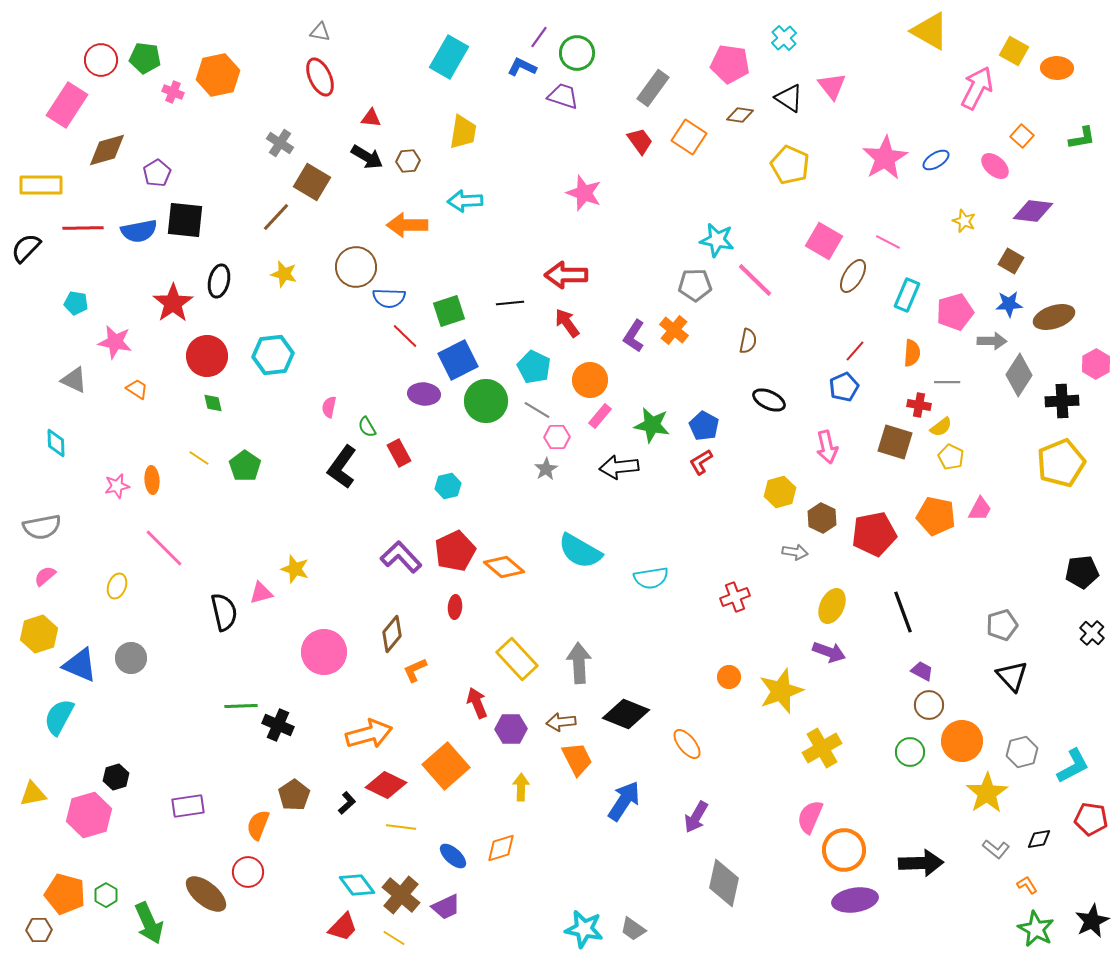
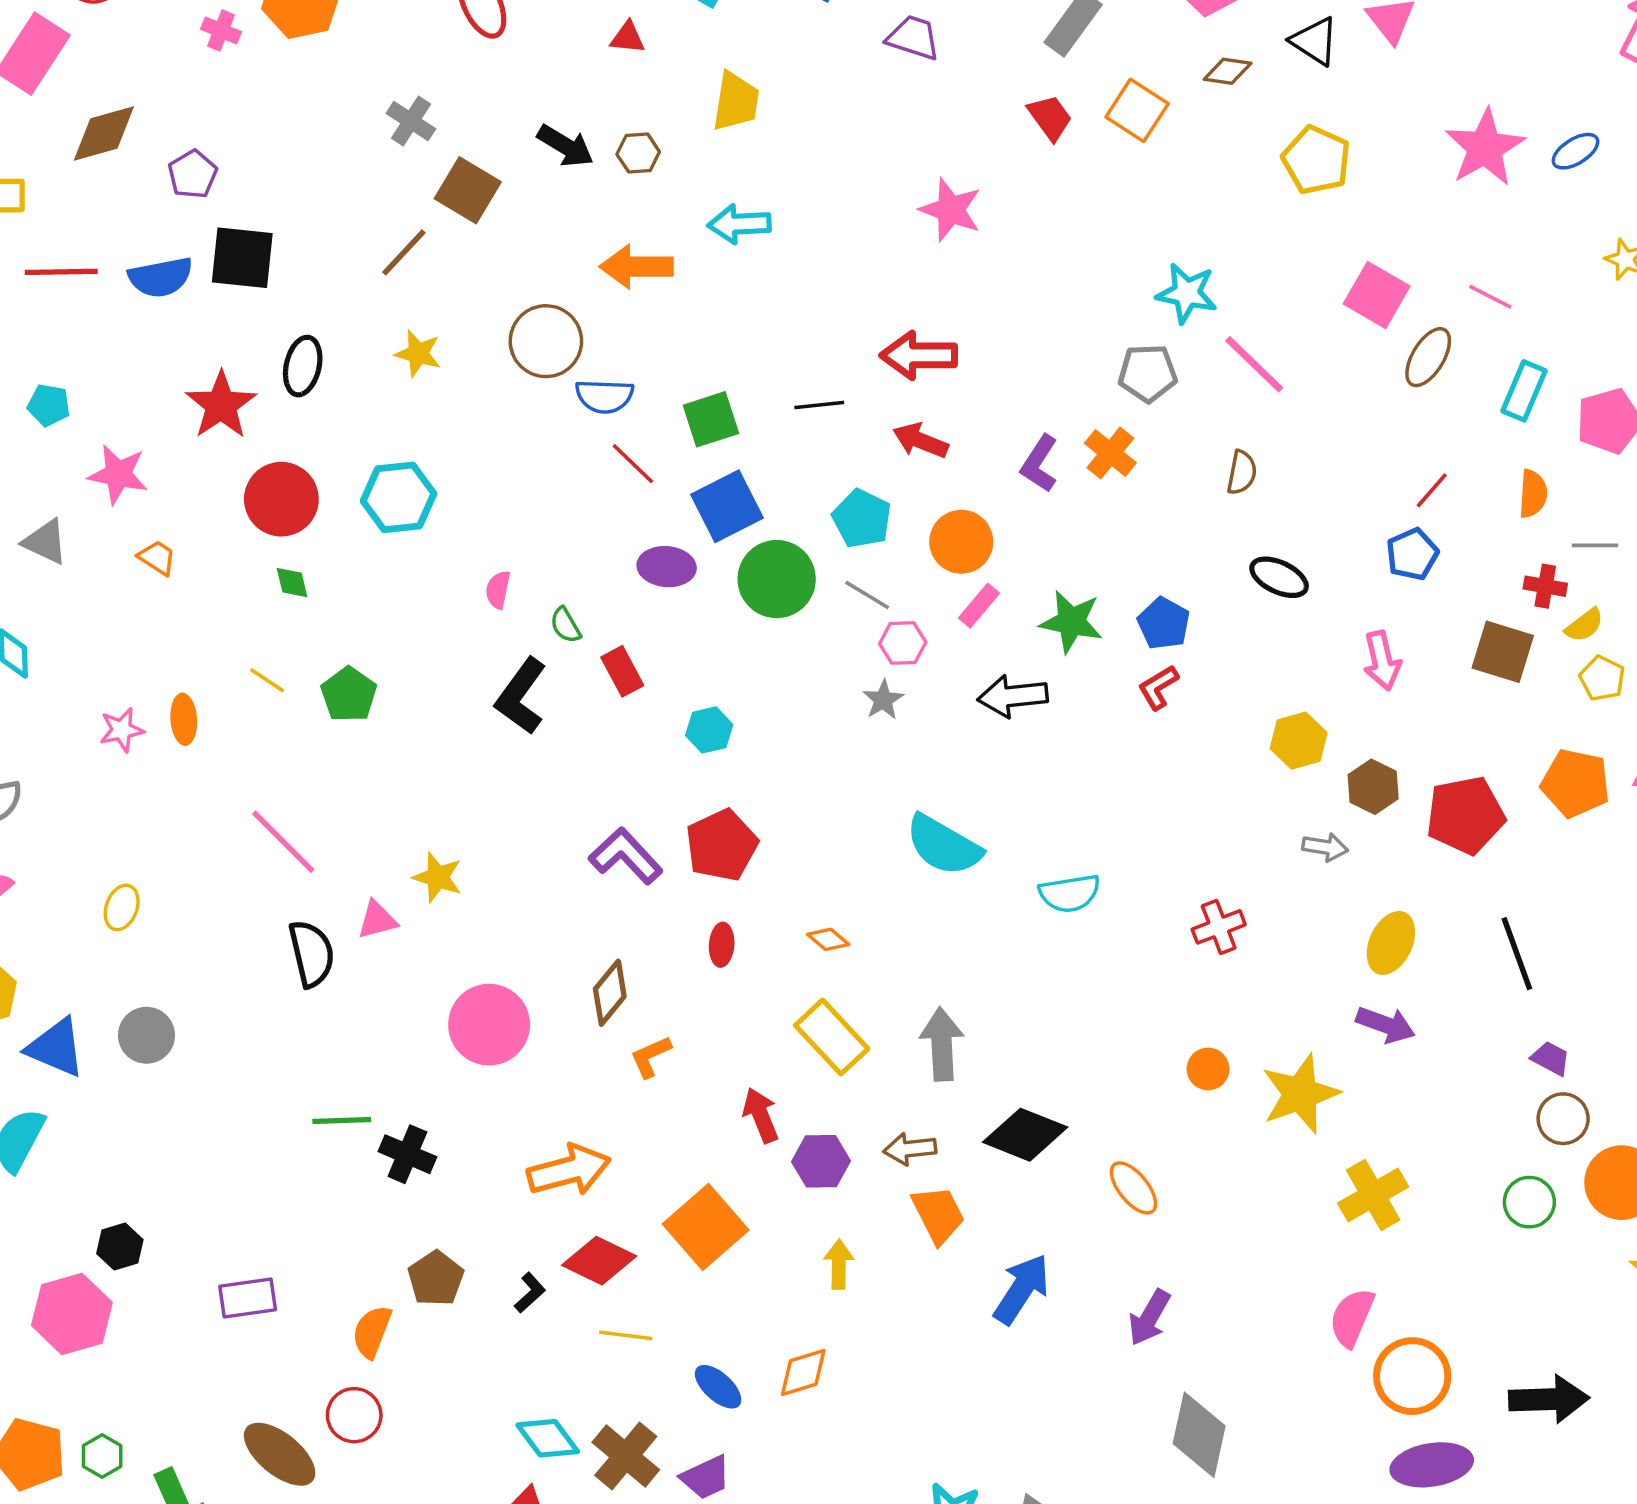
red triangle: (371, 118) -> (628, 38), moved
red arrow: (567, 323) -> (920, 441), turned -32
pink line: (164, 548) -> (283, 842), moved
orange diamond: (504, 567) -> (828, 939), moved, size x0.6

